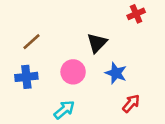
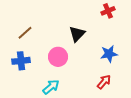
blue star: (116, 73) -> (109, 54), moved, turned -30

